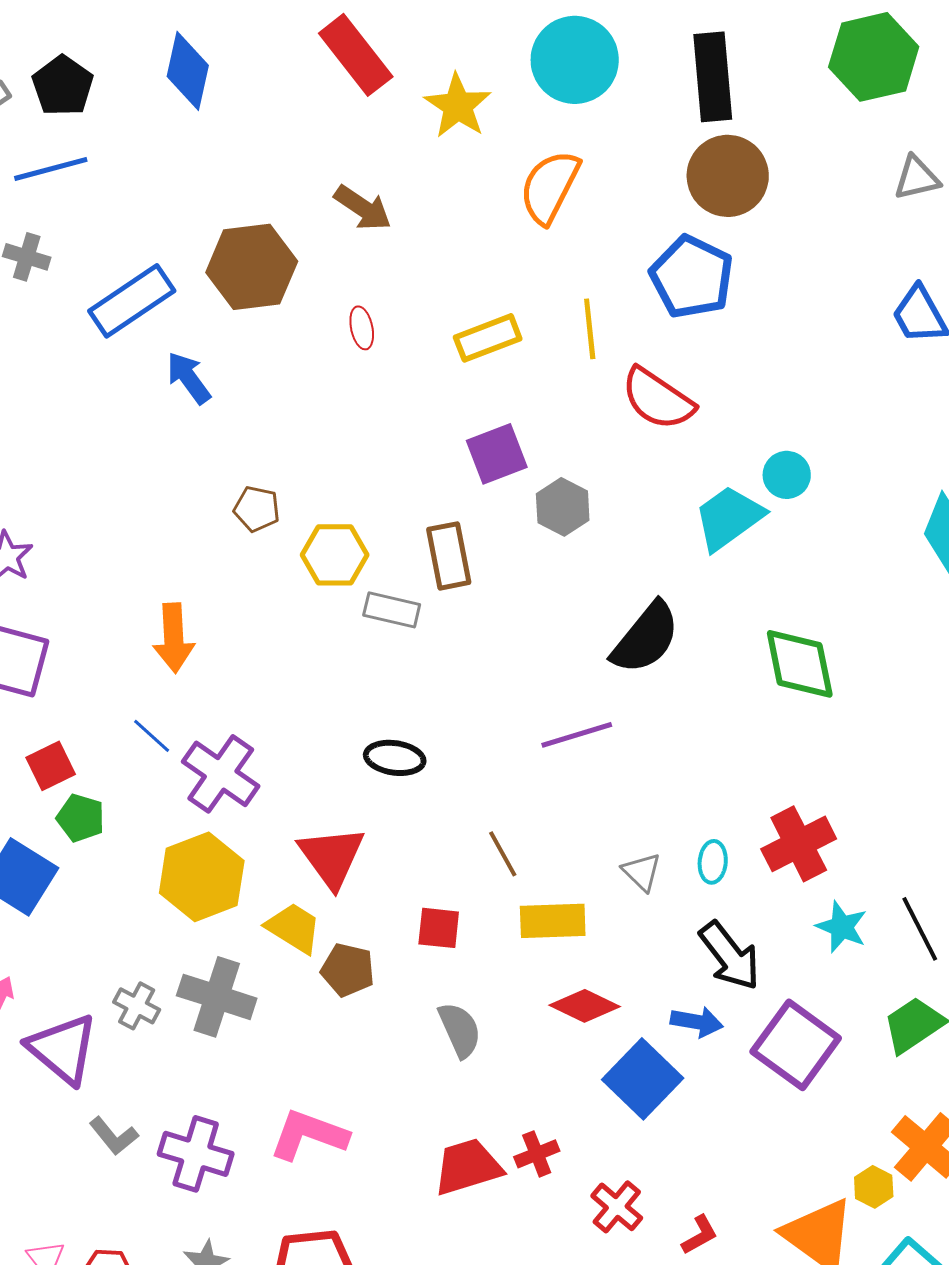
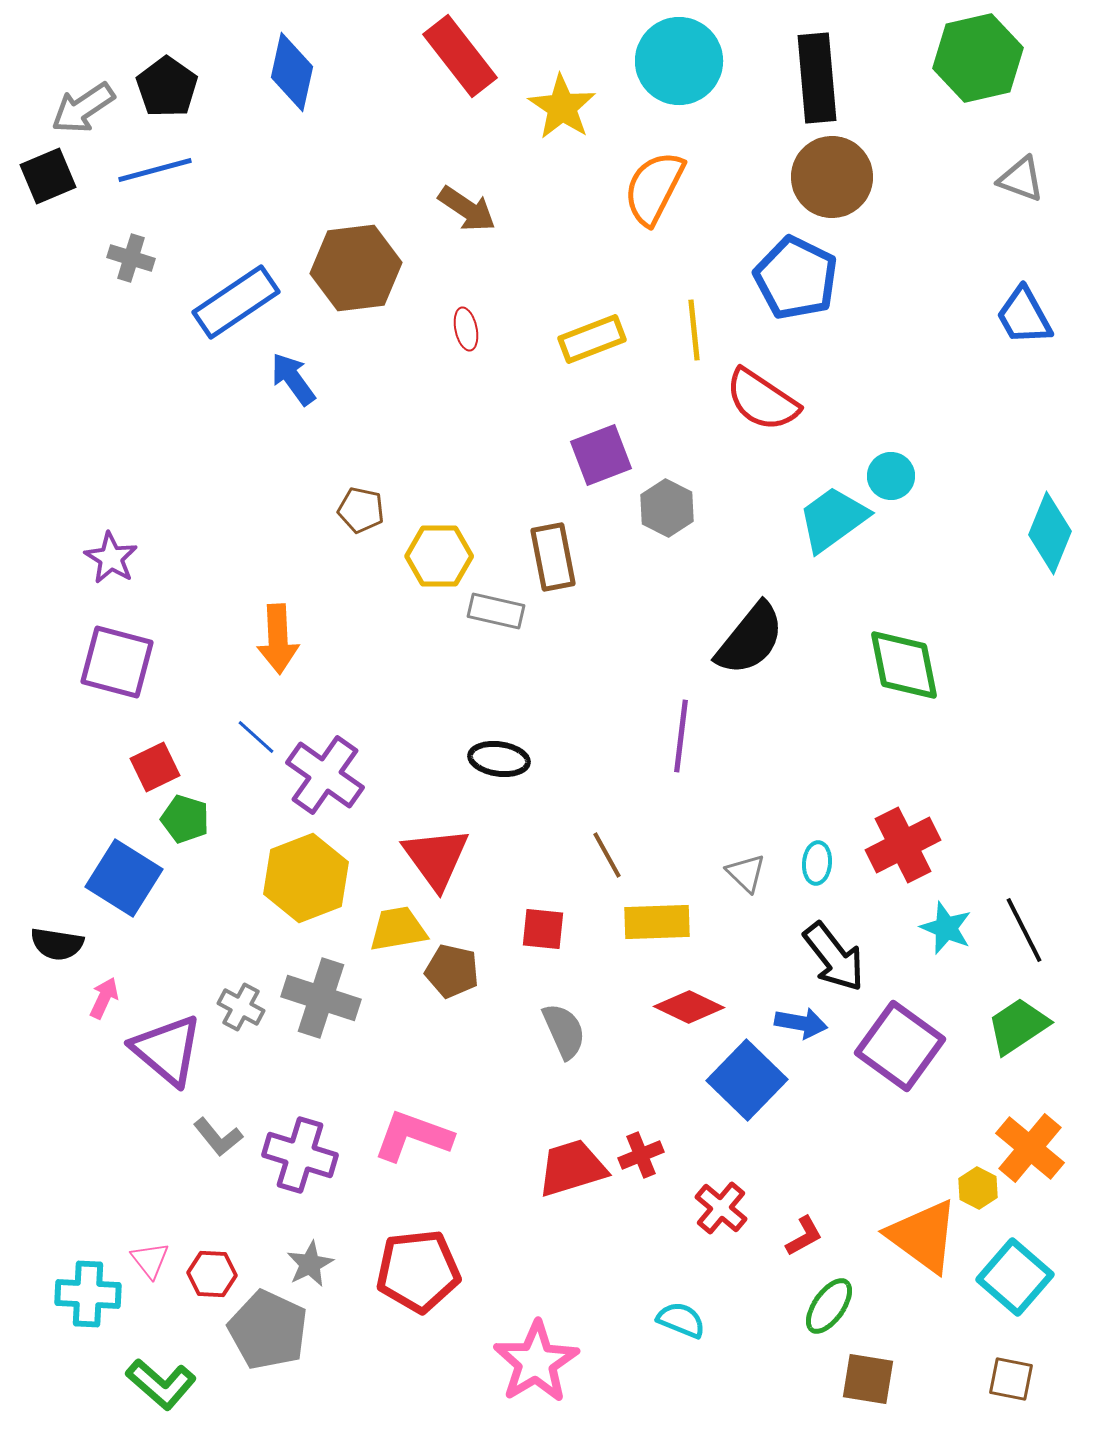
gray triangle: (917, 178) -> (1021, 179), turned 33
purple line: (577, 735) -> (681, 736), turned -66
yellow trapezoid: (294, 928) -> (398, 929), turned -42

